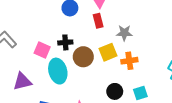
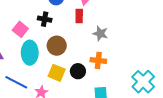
black cross: (65, 42) -> (45, 19), moved
yellow square: (108, 52) -> (57, 73), moved, turned 30
black circle: (115, 91) -> (78, 71), moved

